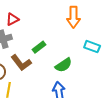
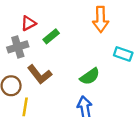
green rectangle: (39, 47) -> (51, 36), moved

